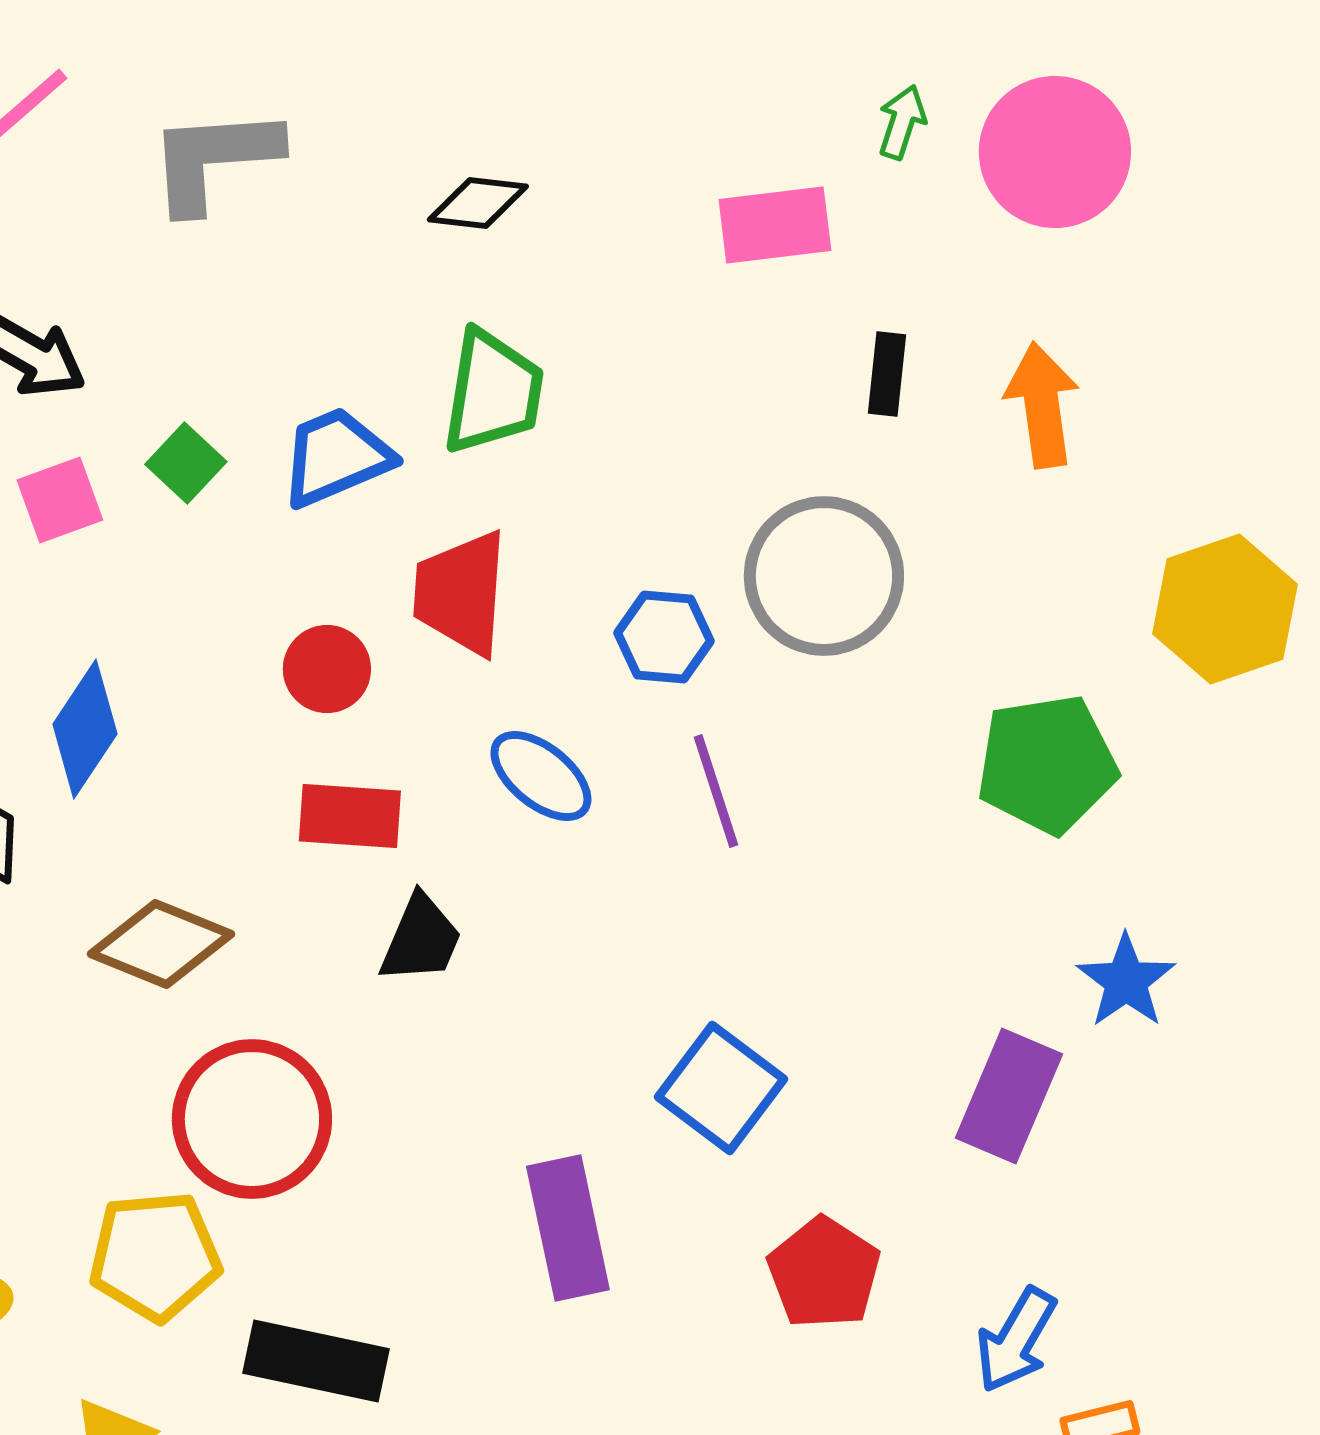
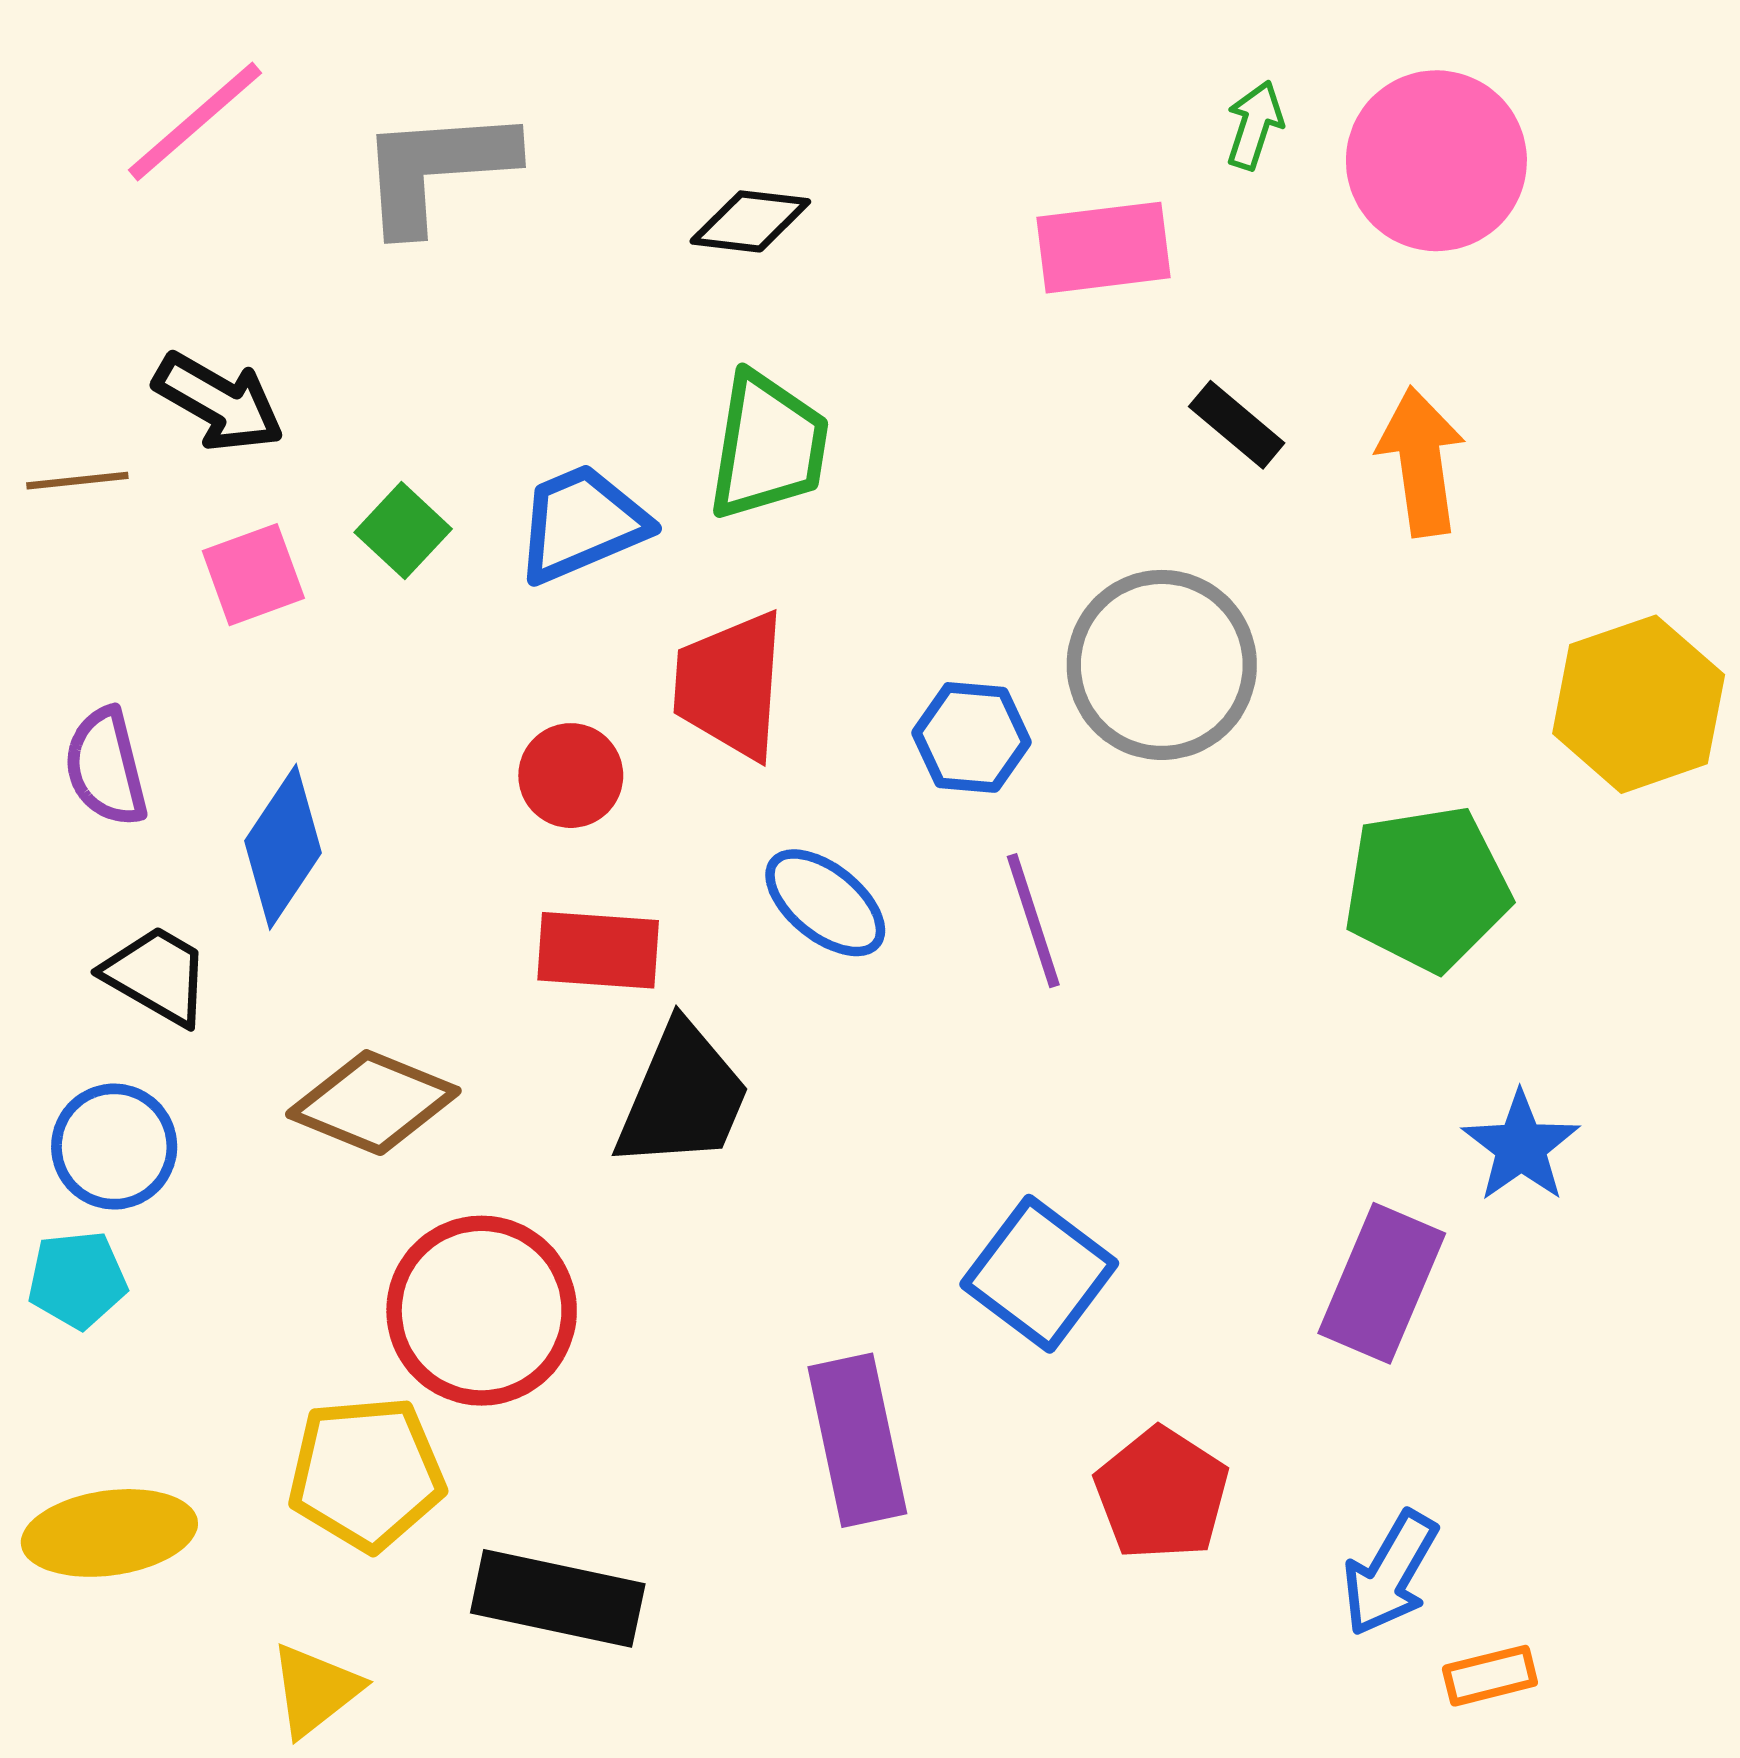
black rectangle: (887, 374) -> (1237, 425), turned -56
black trapezoid: (421, 939) -> (683, 1097), size x1.4

